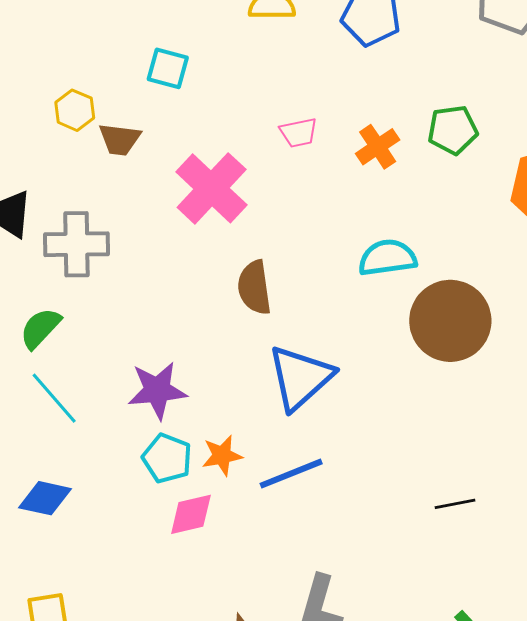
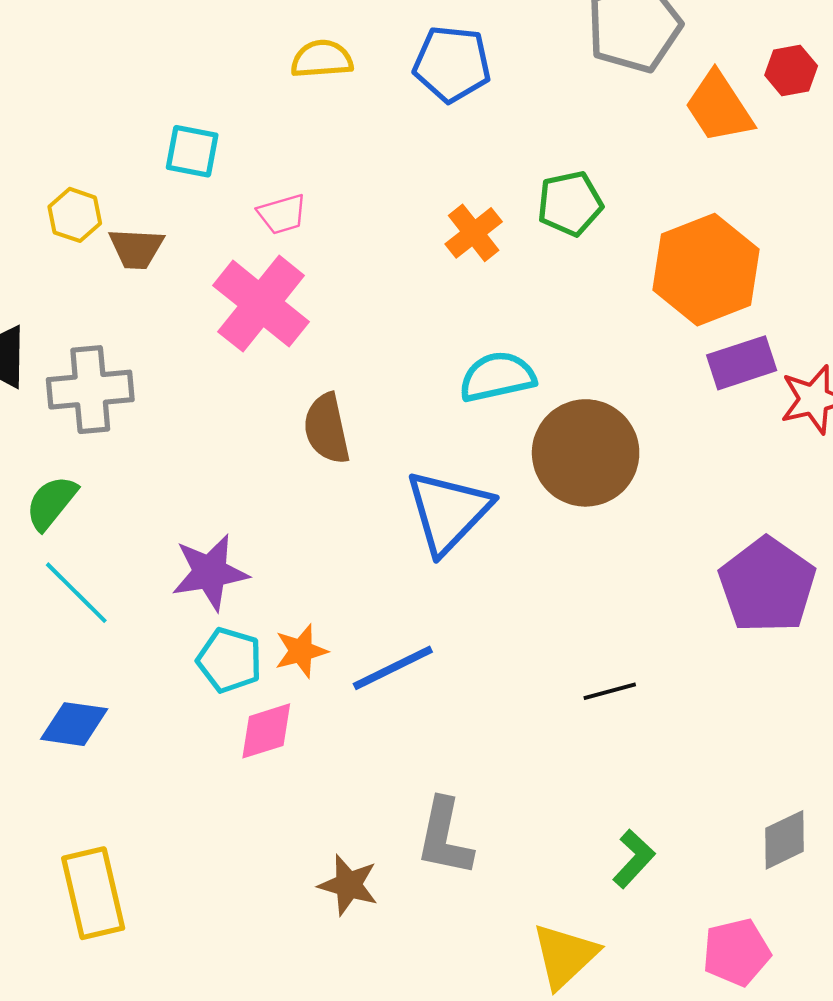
pink trapezoid: (299, 133) -> (282, 214), moved
blue triangle: (300, 378) -> (448, 512), moved

